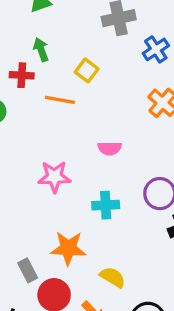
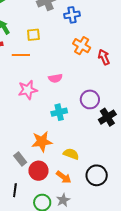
blue cross: (156, 49) -> (72, 15), turned 35
yellow square: (87, 70) -> (33, 35), turned -32
pink star: (54, 177) -> (28, 90), moved

